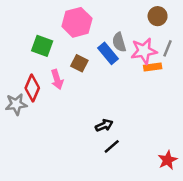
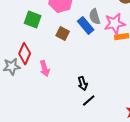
pink arrow: (57, 79) -> (45, 69), moved
black arrow: (104, 125) -> (83, 84), turned 96

